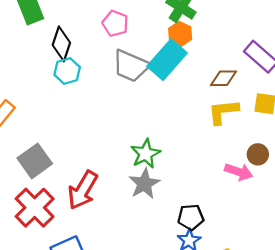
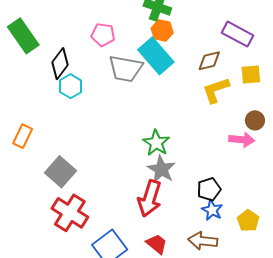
black diamond: (61, 44) -> (60, 64), turned 32
cyan rectangle: (167, 60) -> (156, 56), turned -69
red arrow: (83, 190) -> (150, 198), moved

